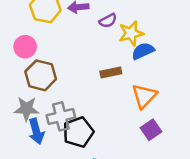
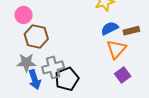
blue semicircle: (143, 51) -> (110, 28), moved
brown rectangle: (111, 73) -> (131, 31), moved

